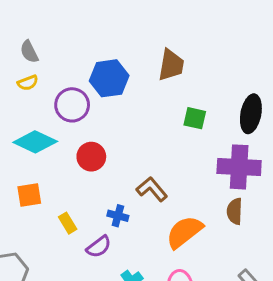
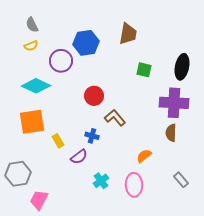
red circle: (91, 157) -> (94, 96), moved
orange square: (29, 195) -> (32, 122), size x1.5
orange semicircle: (184, 232) -> (144, 156), moved, size x0.6

